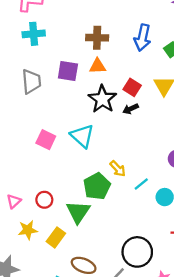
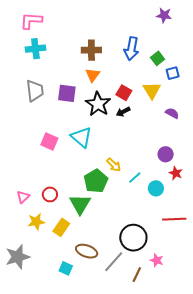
orange triangle: (98, 66) -> (93, 75), turned -49
purple square: (68, 71) -> (67, 93), moved

